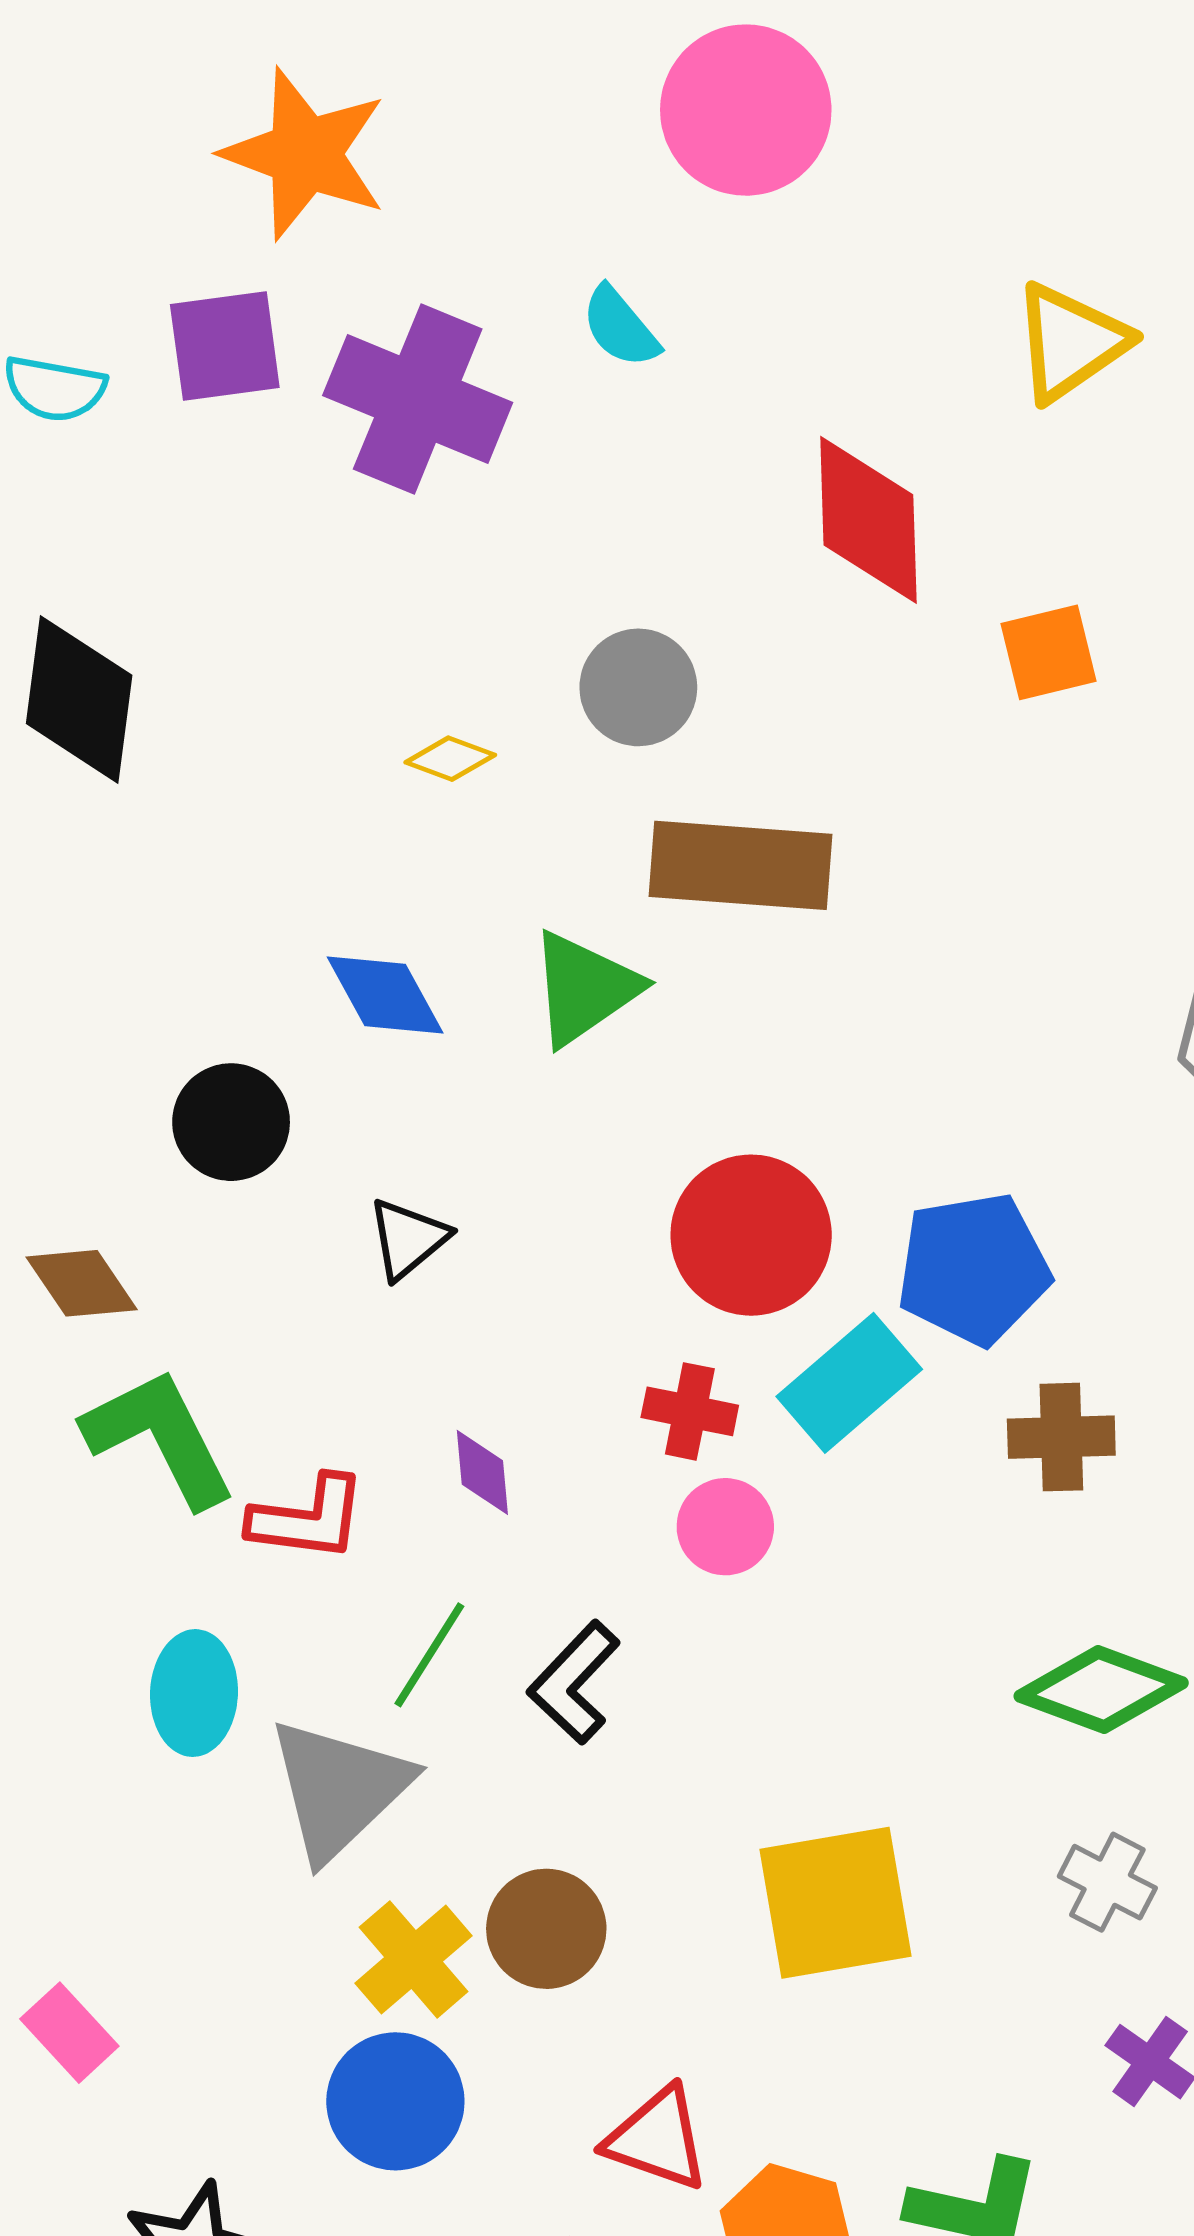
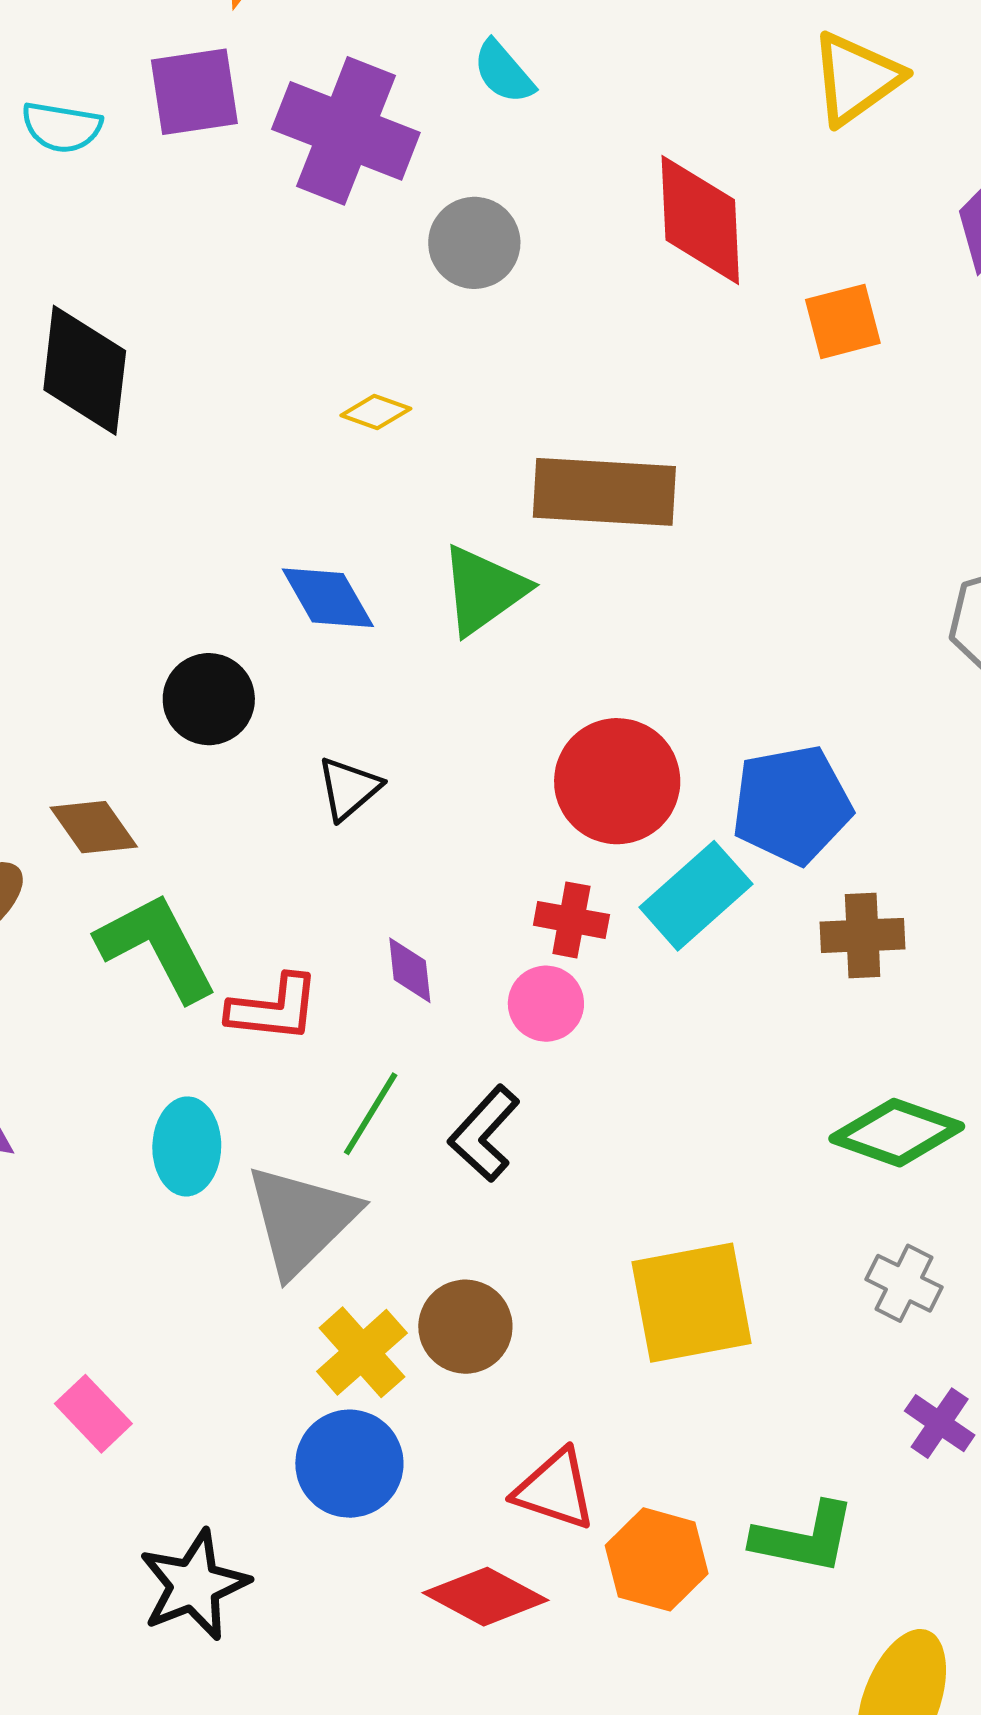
gray circle: (638, 687) -> (474, 243), moved
pink circle: (725, 1527) -> (546, 1004), moved

